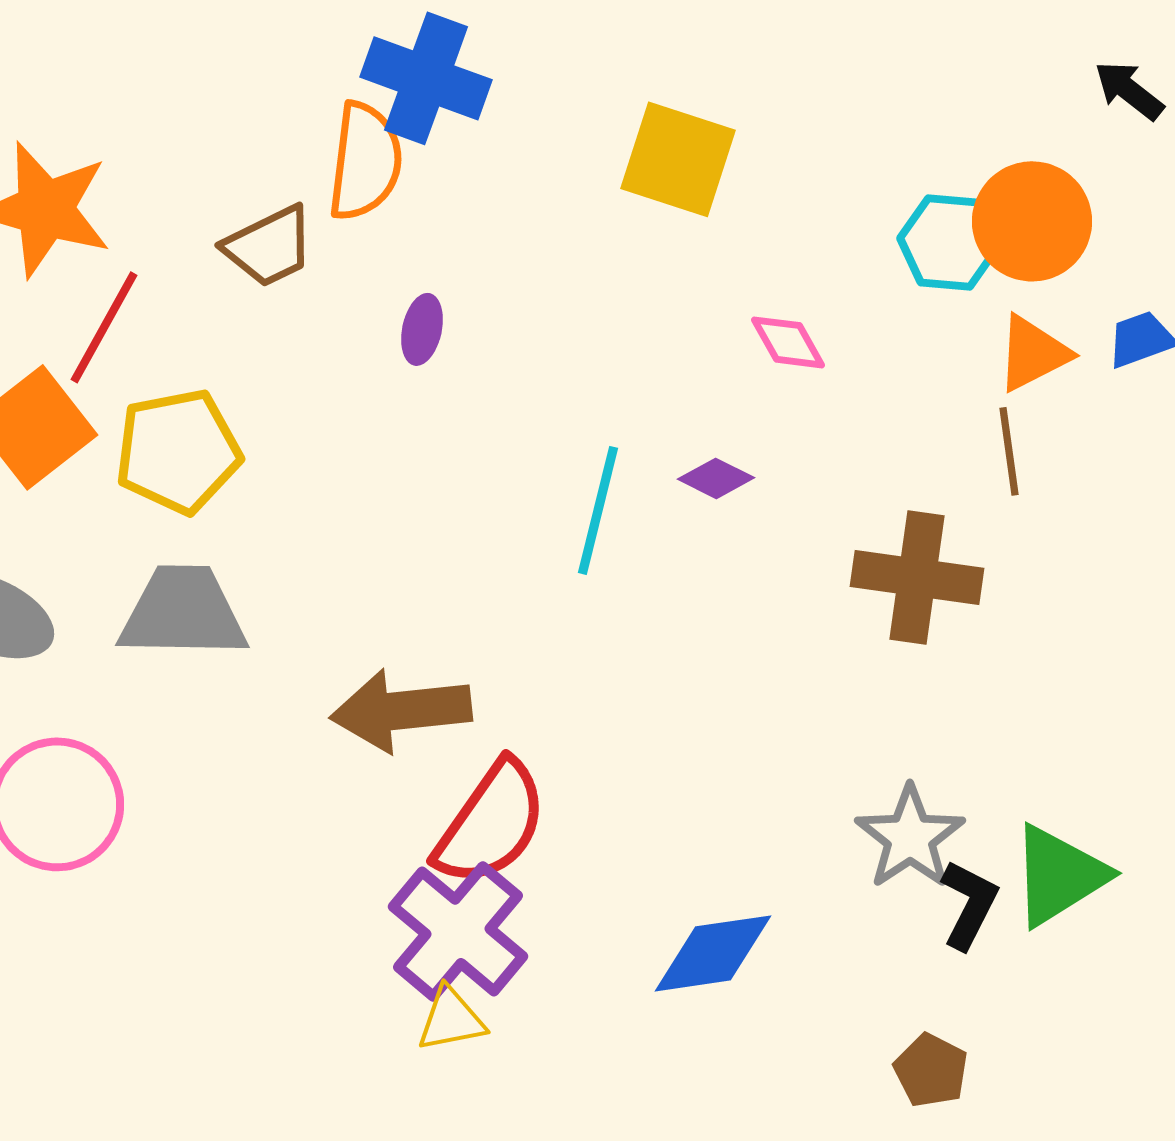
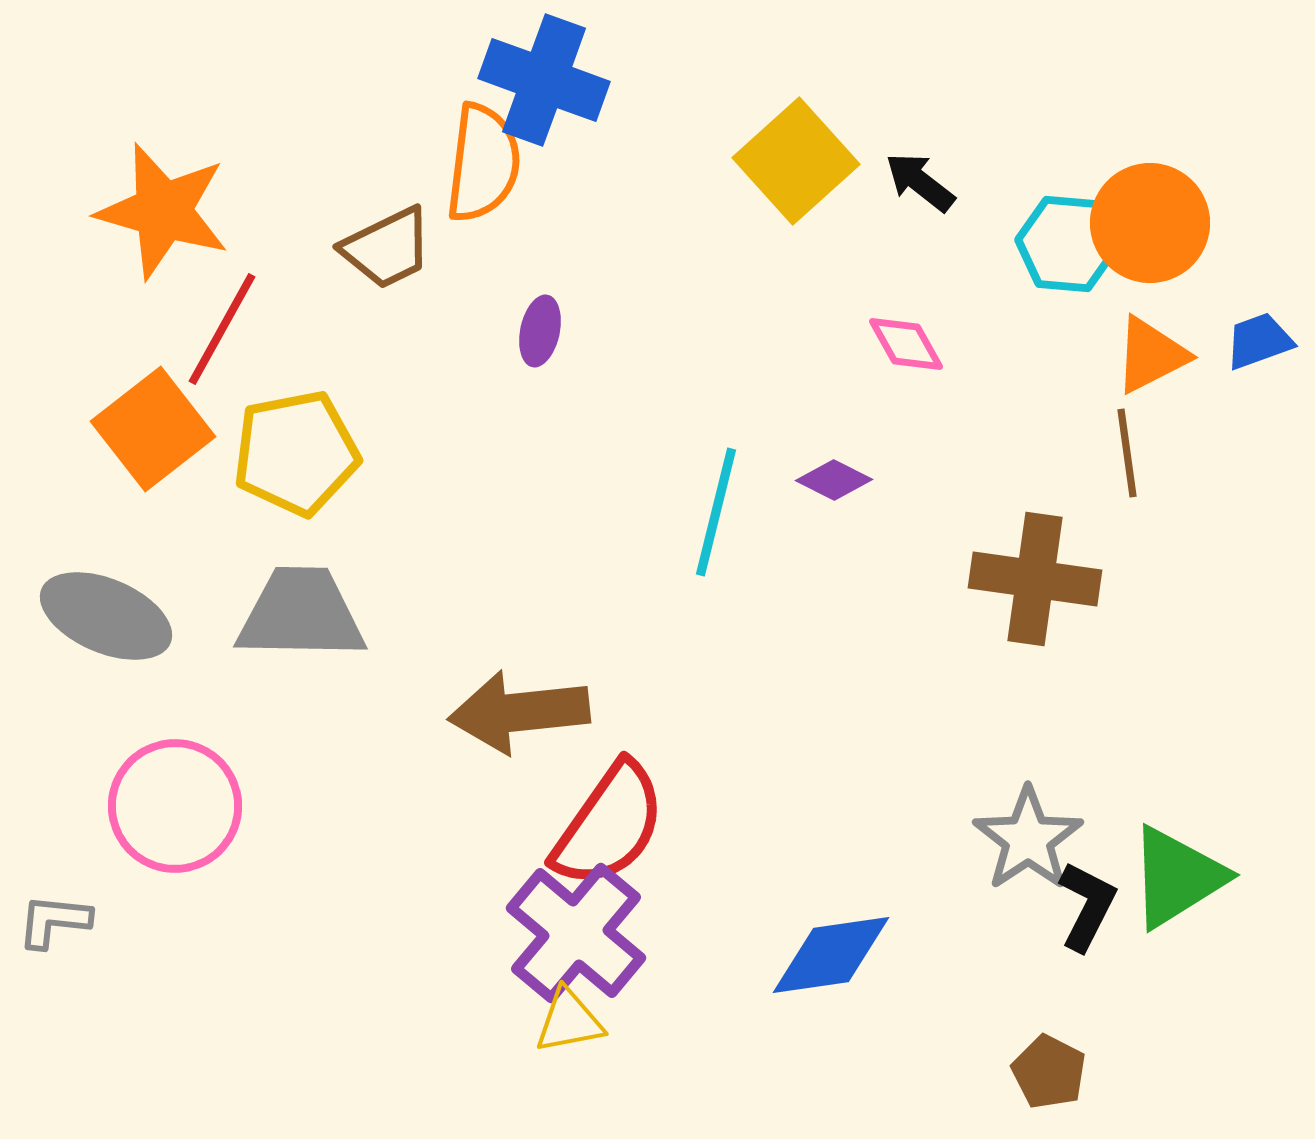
black arrow: (1129, 90) -> (920, 182), moved
yellow square: (678, 159) -> (796, 161), turned 30

